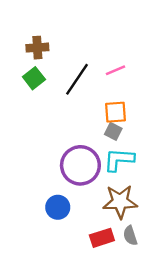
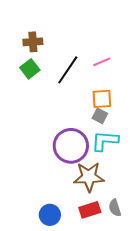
brown star: (120, 202) -> (89, 177), moved
blue circle: (58, 207) -> (50, 215), moved

